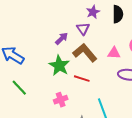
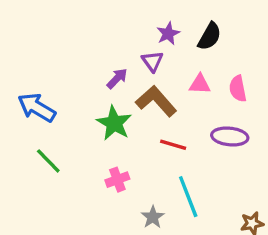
black semicircle: (118, 14) -> (210, 36), turned 30
pink triangle: (114, 53) -> (200, 84), moved
red line: (82, 79) -> (173, 145), moved

